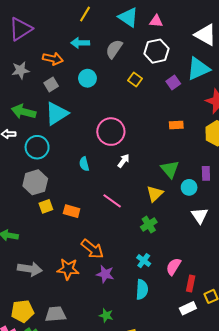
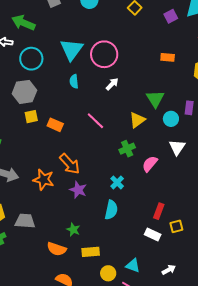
cyan triangle: (57, 114) -> (71, 50), moved, turned -30
pink semicircle: (174, 267) -> (150, 164), moved
white rectangle: (188, 308) -> (153, 234), turned 42

